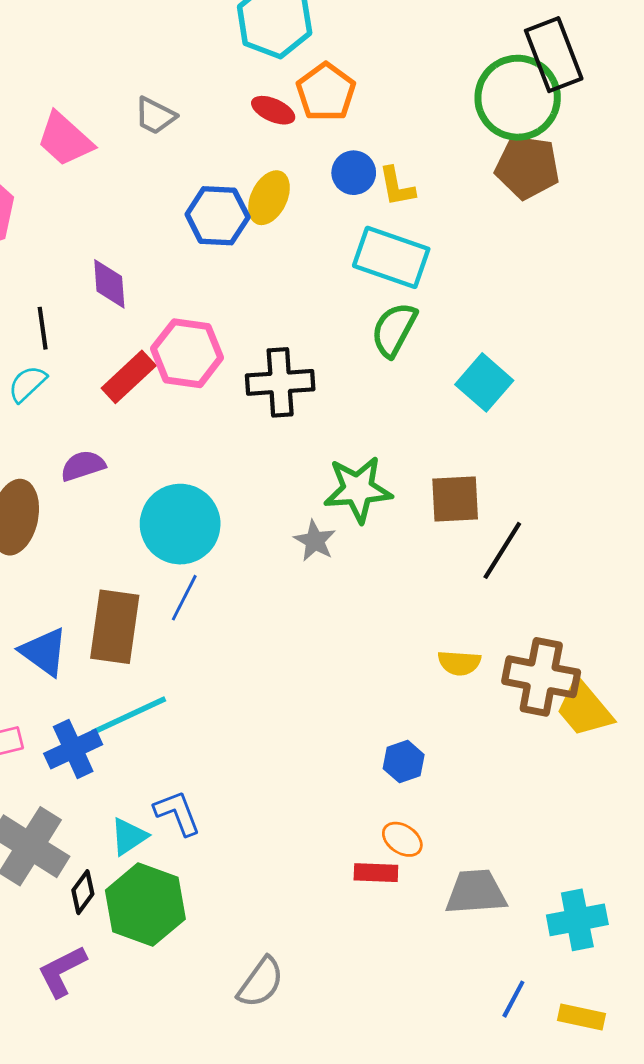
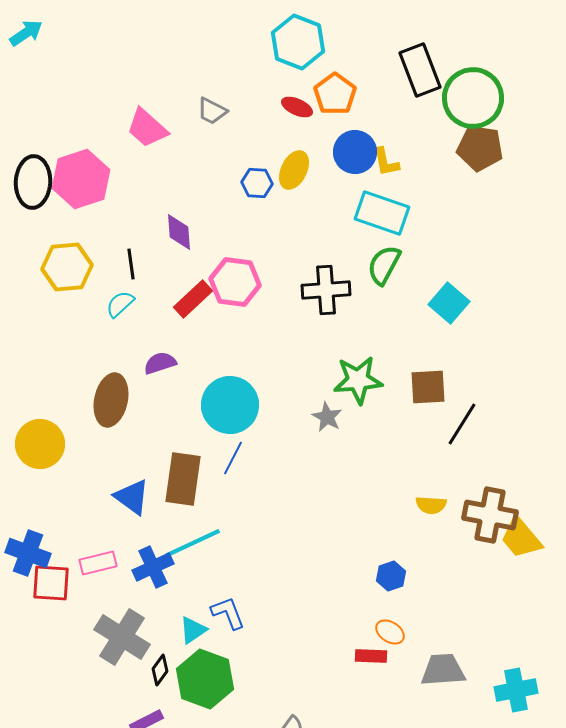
black rectangle: (554, 55) -> (420, 70), moved
blue circle: (354, 173) -> (355, 152), size x1.4
blue hexagon: (218, 216) -> (257, 183), size x0.7
black cross: (280, 382) -> (326, 290), moved

